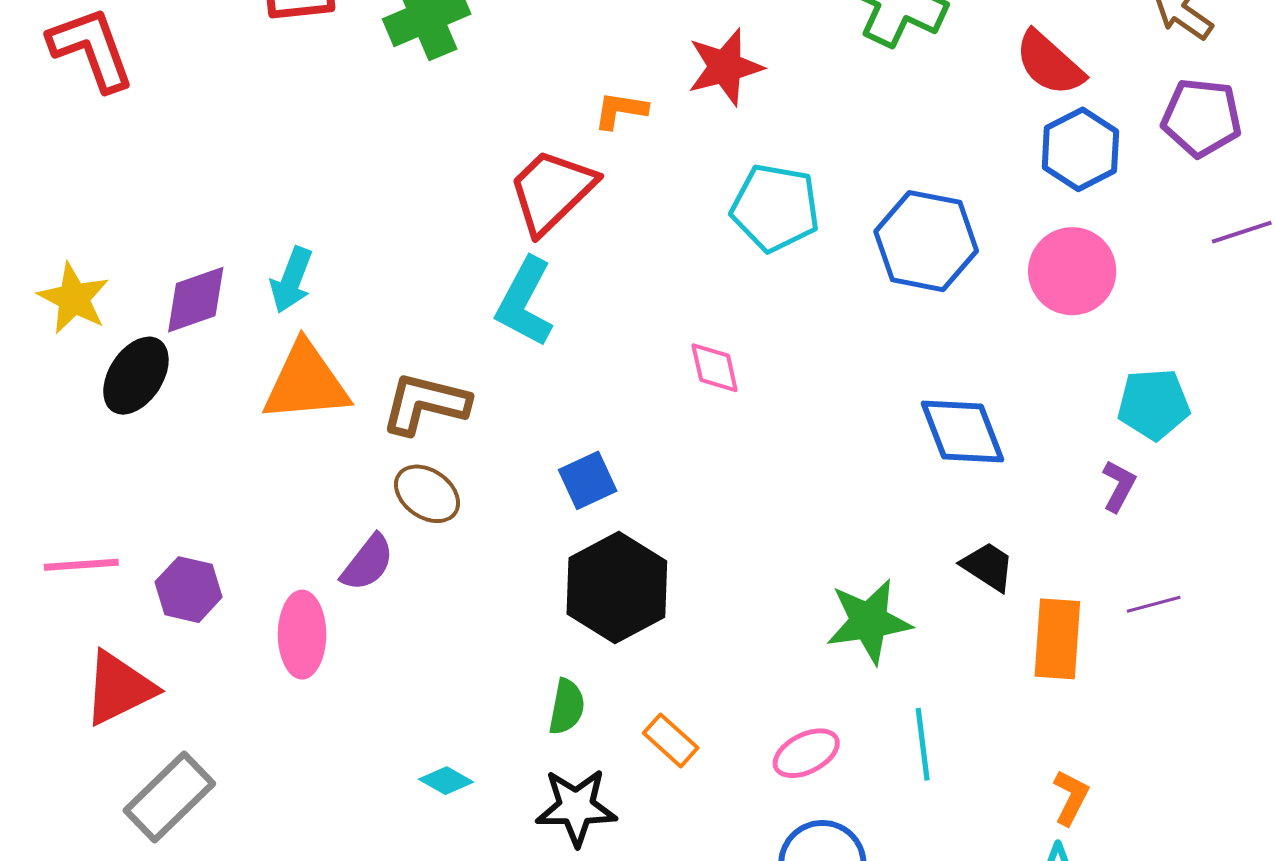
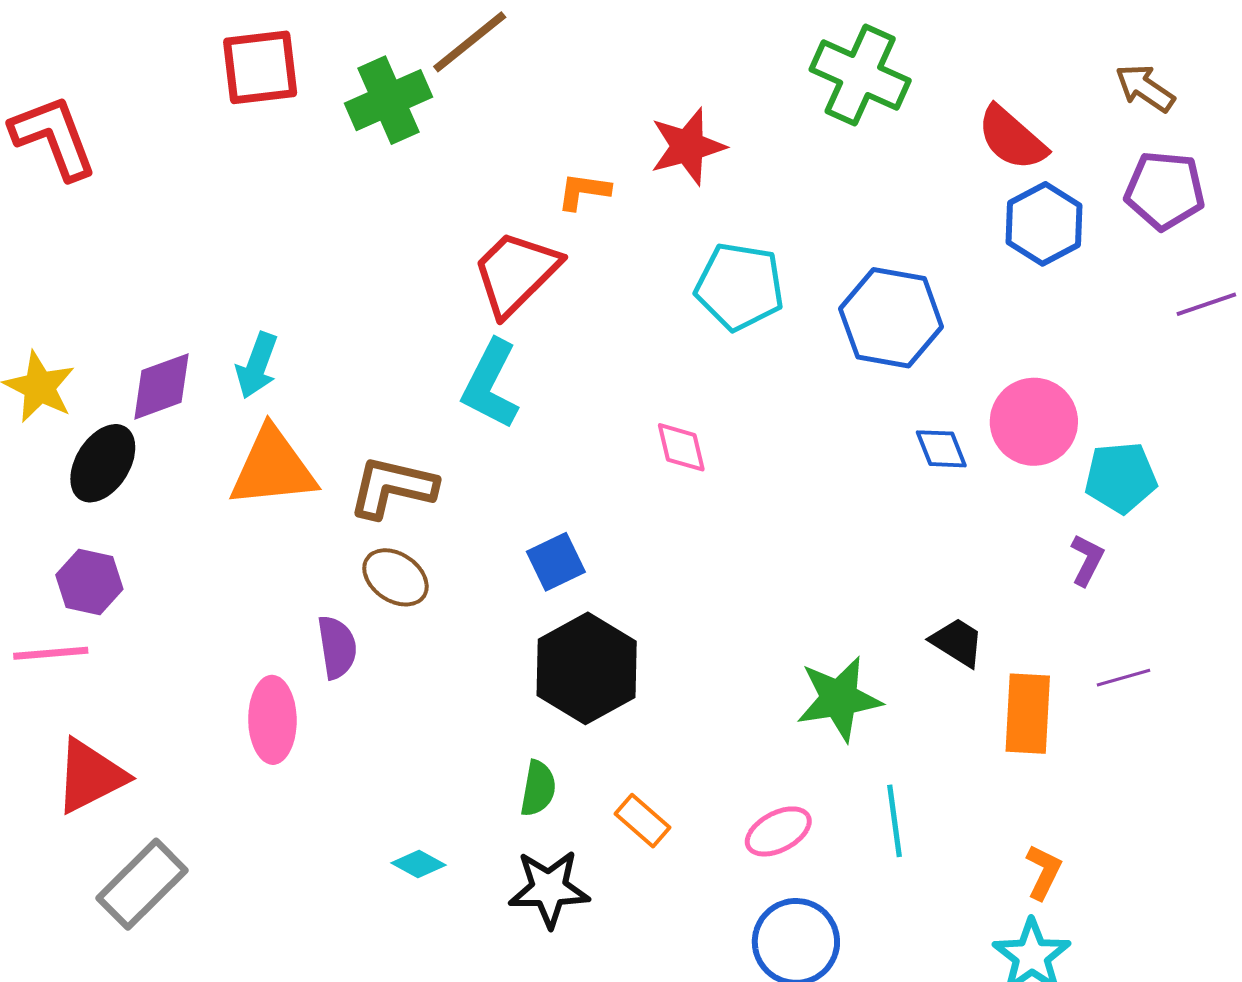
pink circle: (1072, 271) -> (1034, 422), moved
blue diamond: (963, 431) -> (941, 449), moved, size x0.6
purple semicircle: (368, 563) -> (337, 647), turned -46
purple hexagon: (189, 590) -> (89, 582), moved

